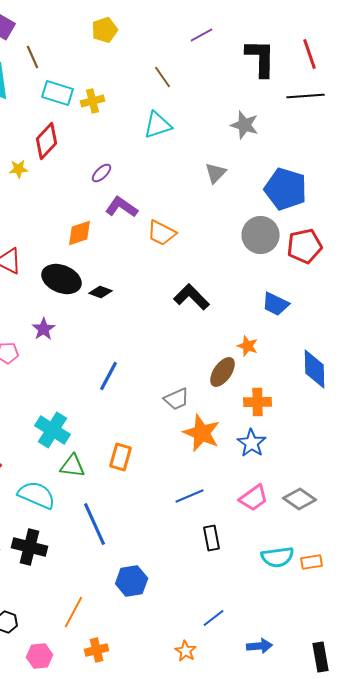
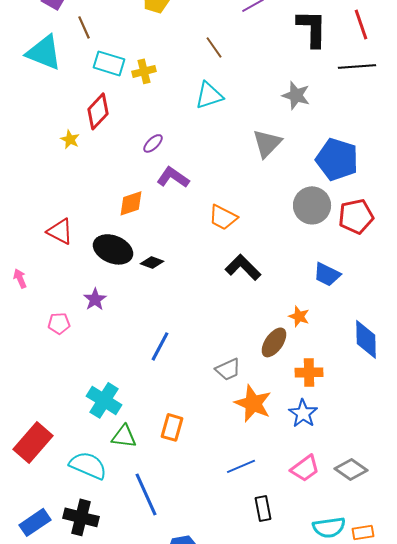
yellow star: (19, 169) -> (70, 139), turned 30
gray triangle: (216, 173) -> (267, 143), size x1.4
orange trapezoid: (162, 233) -> (223, 217), moved

